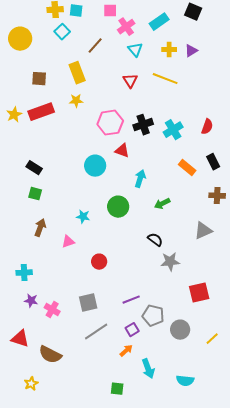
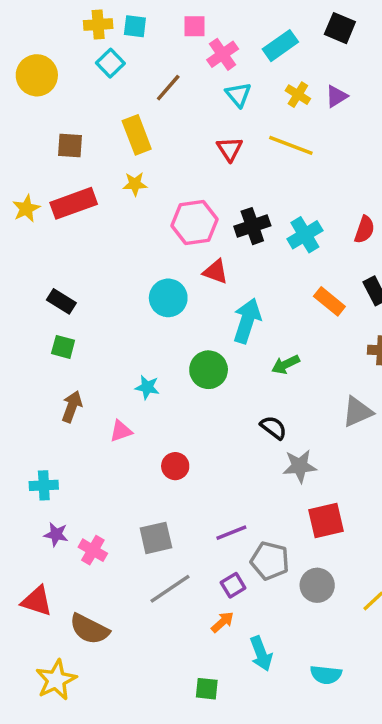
yellow cross: (169, 50) -> (298, 95), turned 32
cyan arrow: (140, 179) -> (247, 321), size x1.4
red square: (199, 293) -> (326, 520), moved
yellow star: (31, 384) -> (56, 680), size x1.6

